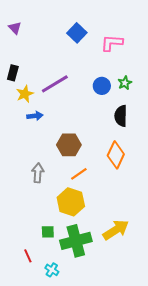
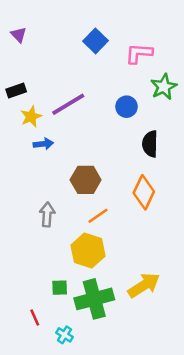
black rectangle: (13, 73) -> (16, 91), turned 56
green star: (125, 83) -> (164, 87), moved, size x1.5

